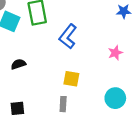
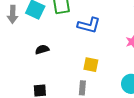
blue L-shape: (68, 36) -> (89, 25), turned -115

